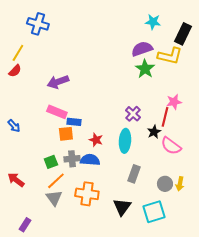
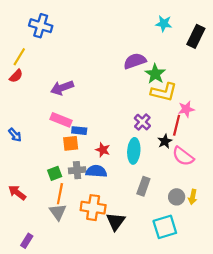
purple semicircle: (142, 49) -> (135, 61), moved
yellow L-shape: (170, 56) -> (164, 92), moved
orange line: (56, 181) -> (60, 194), turned -36
black triangle: (122, 207) -> (116, 222), moved

